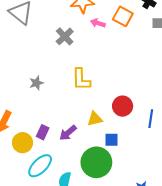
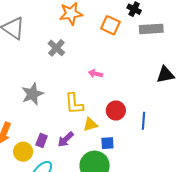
pink arrow: (98, 23) -> (95, 74), moved
yellow L-shape: (81, 79) -> (74, 104), moved
gray star: (36, 83) -> (32, 94), size x1.6

